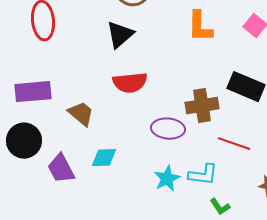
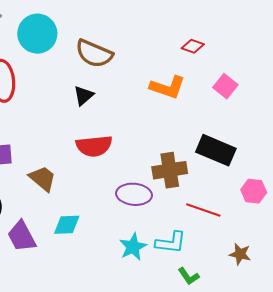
orange L-shape: (200, 27) -> (168, 87), turned -72
black triangle: (120, 35) -> (84, 96), size x0.7

